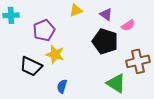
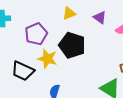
black pentagon: (105, 41) -> (72, 45), moved

